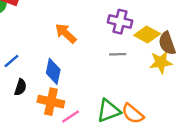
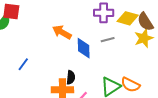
blue diamond: (53, 71) -> (84, 48), moved
black semicircle: (20, 87) -> (71, 77), moved

